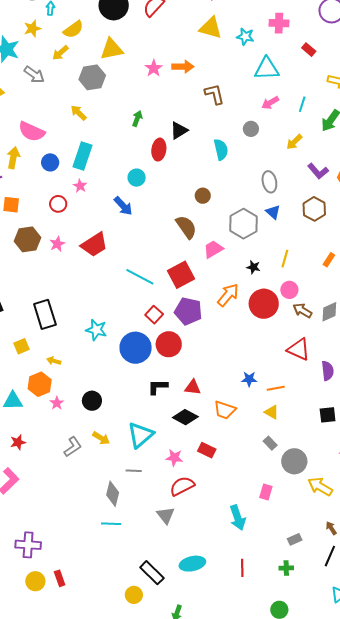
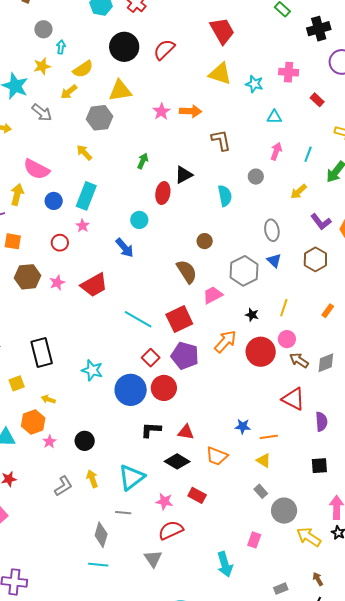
cyan triangle: (267, 69) -> (274, 117), size x0.6
pink arrow: (270, 103) -> (276, 151), turned 138
yellow arrow: (101, 438) -> (92, 479), turned -144

